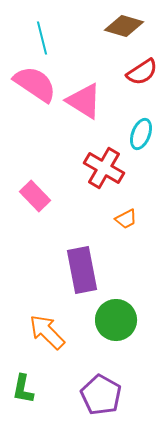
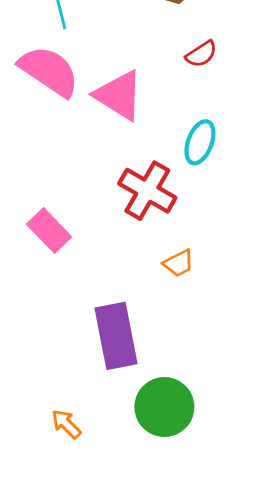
red semicircle: (142, 72) -> (201, 54), size x0.7
orange arrow: (47, 332) -> (66, 424), size x0.6

